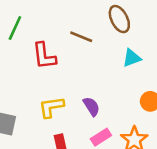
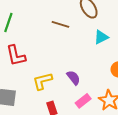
red L-shape: (44, 56) -> (16, 56), moved

